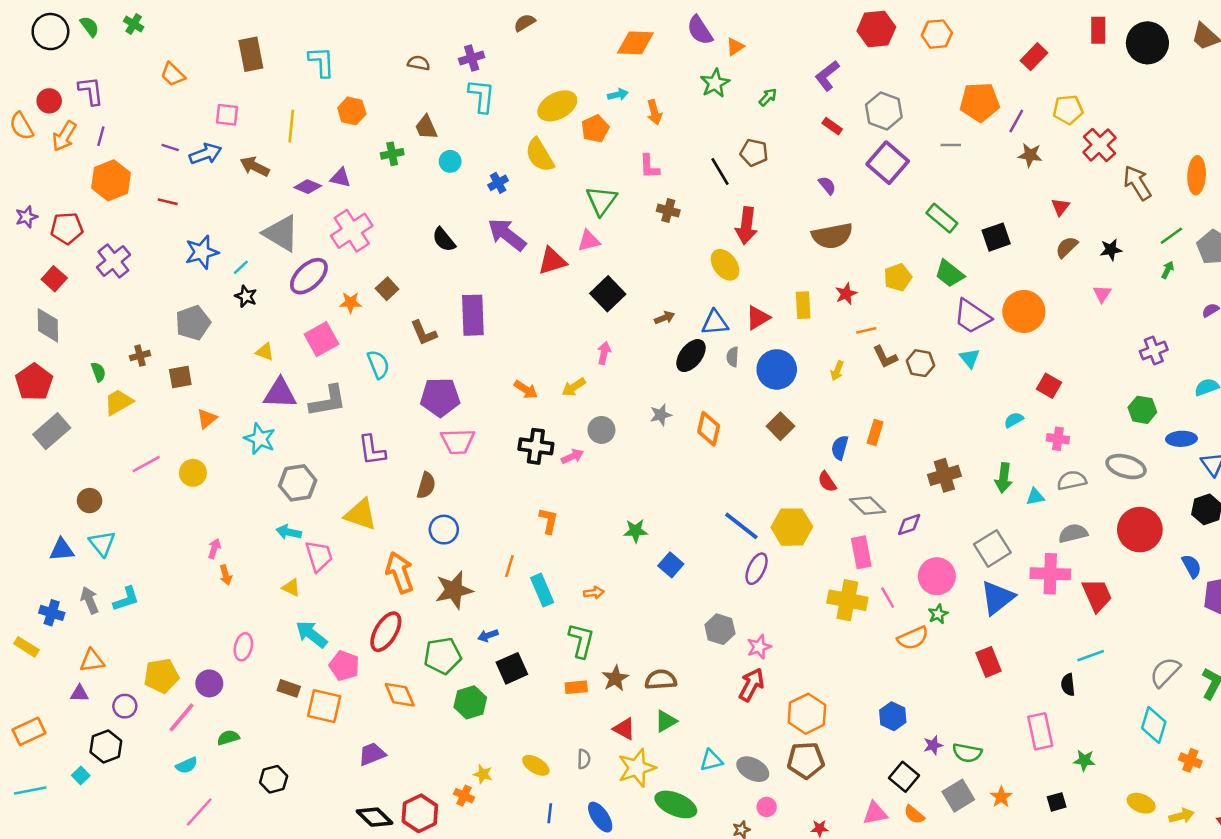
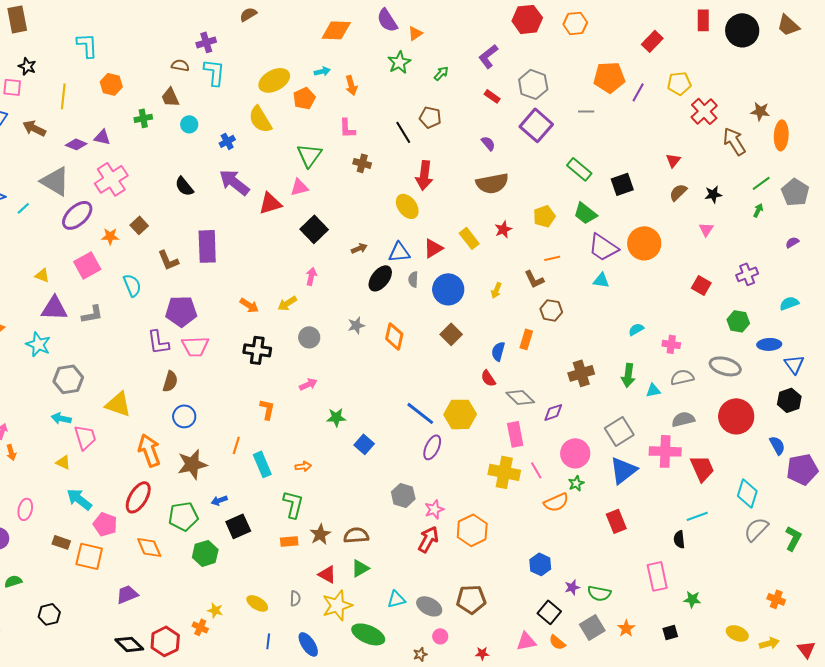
brown rectangle: (251, 54) -> (17, 19), moved
brown semicircle: (419, 63) -> (180, 65), moved
brown star: (1030, 155) -> (760, 111), moved
black star: (246, 296) -> (27, 66), moved
yellow rectangle: (803, 305) -> (469, 238), turned -35
orange line: (866, 330) -> (552, 258), moved
cyan triangle: (970, 358) -> (601, 280), turned -42
brown hexagon: (920, 363) -> (551, 310), moved
red square: (1049, 386) -> (701, 285), moved
gray L-shape: (328, 401) -> (92, 314), size x0.7
purple L-shape: (372, 450) -> (158, 342), moved
pink arrow: (572, 456) -> (308, 384), moved
orange hexagon: (807, 714) -> (472, 530), moved
cyan diamond: (1154, 725) -> (747, 493), moved

